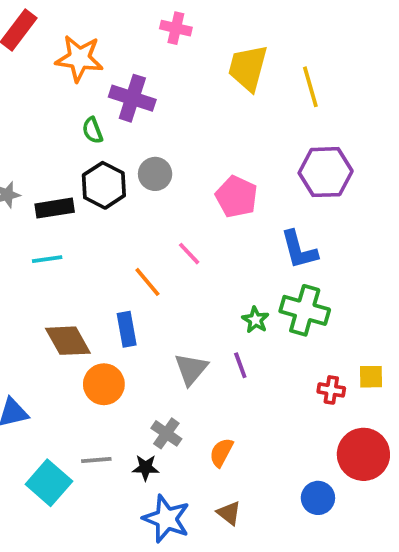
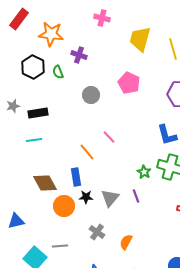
purple cross: (132, 98) -> (79, 55), size x0.7
black hexagon: (104, 185) -> (33, 67), moved
pink pentagon: (237, 197) -> (129, 83), moved
black star: (146, 468) -> (86, 197), moved

